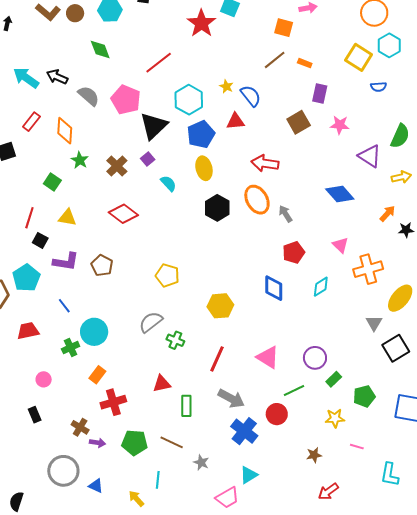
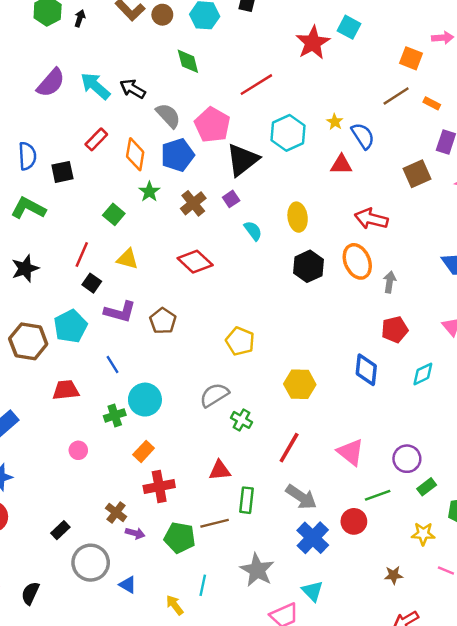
blue pentagon: (201, 134) -> (177, 155), moved
gray arrow: (285, 214) -> (390, 282), turned 36
black rectangle: (35, 415) -> (60, 530), moved, turned 63
brown line: (172, 442) -> (215, 523), moved, turned -45
gray star: (201, 462) -> (257, 570), size x1.8
cyan triangle: (249, 475) -> (312, 591), turned -48

